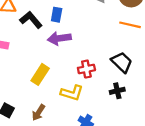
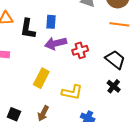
black L-shape: (31, 20) -> (28, 29), turned -125
red cross: (86, 69) -> (80, 50), moved
black cross: (117, 91) -> (114, 86), turned -32

